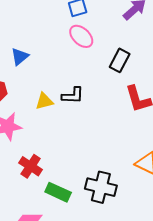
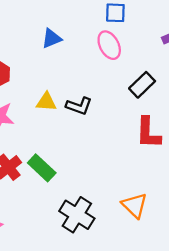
blue triangle: (20, 57) -> (52, 38), moved
green rectangle: (58, 192) -> (42, 168), moved

